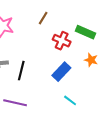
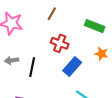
red cross: (62, 41) -> (60, 43), moved

